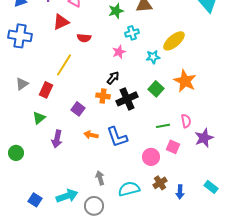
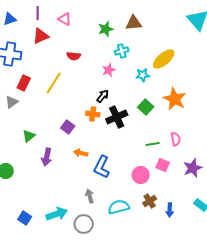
red triangle: (61, 22) -> (41, 36), moved
red rectangle: (46, 90) -> (24, 83), moved
blue L-shape: (117, 137) -> (102, 167), moved, turned 45
purple star: (204, 138) -> (193, 168), moved

